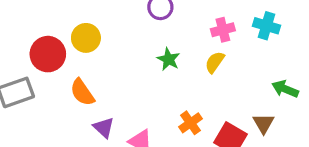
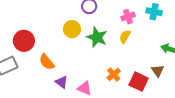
yellow circle: (86, 38) -> (72, 29), moved
green star: (169, 59) -> (97, 37), size x1.5

